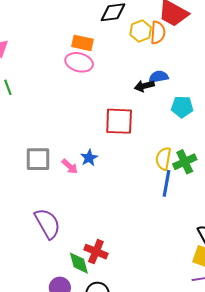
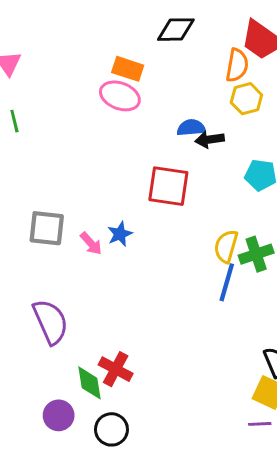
yellow hexagon: (141, 31) -> (246, 99), moved
blue semicircle: (159, 77) -> (191, 128), moved

